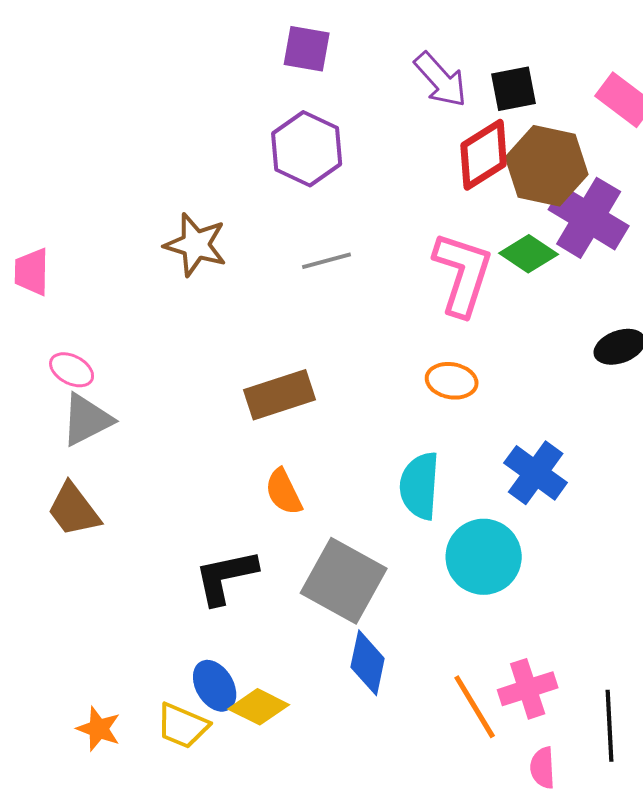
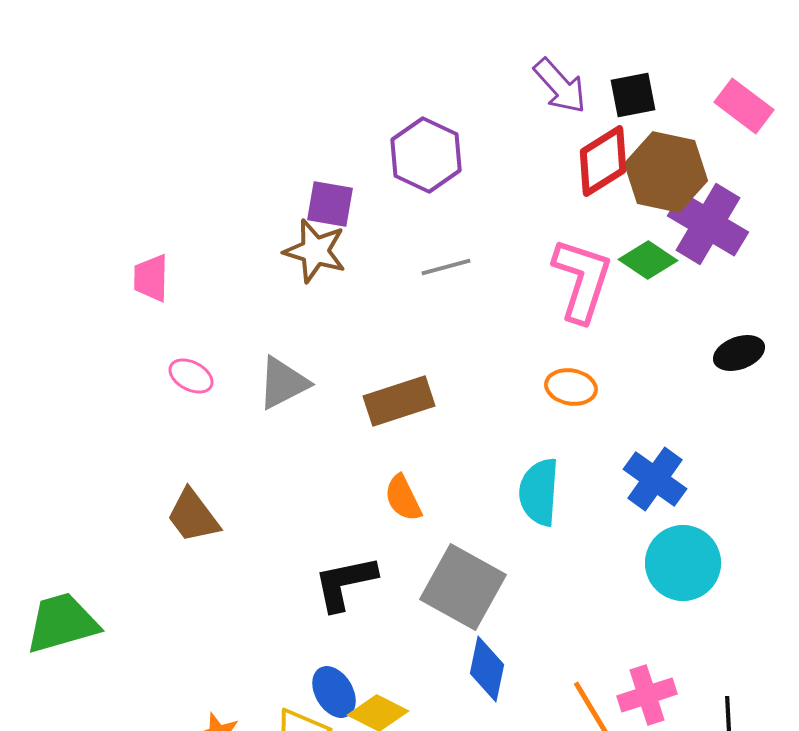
purple square: (307, 49) -> (330, 204), moved
gray triangle: (87, 420) -> (283, 383), moved
cyan circle: (484, 557) -> (683, 563), moved

